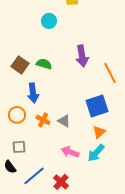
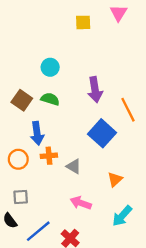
cyan circle: (49, 21) -> (50, 67), moved
blue square: (97, 106) -> (102, 133), moved, turned -30
orange cross: (43, 120) -> (49, 156), moved, turned -32
cyan arrow: (96, 153) -> (122, 216), moved

